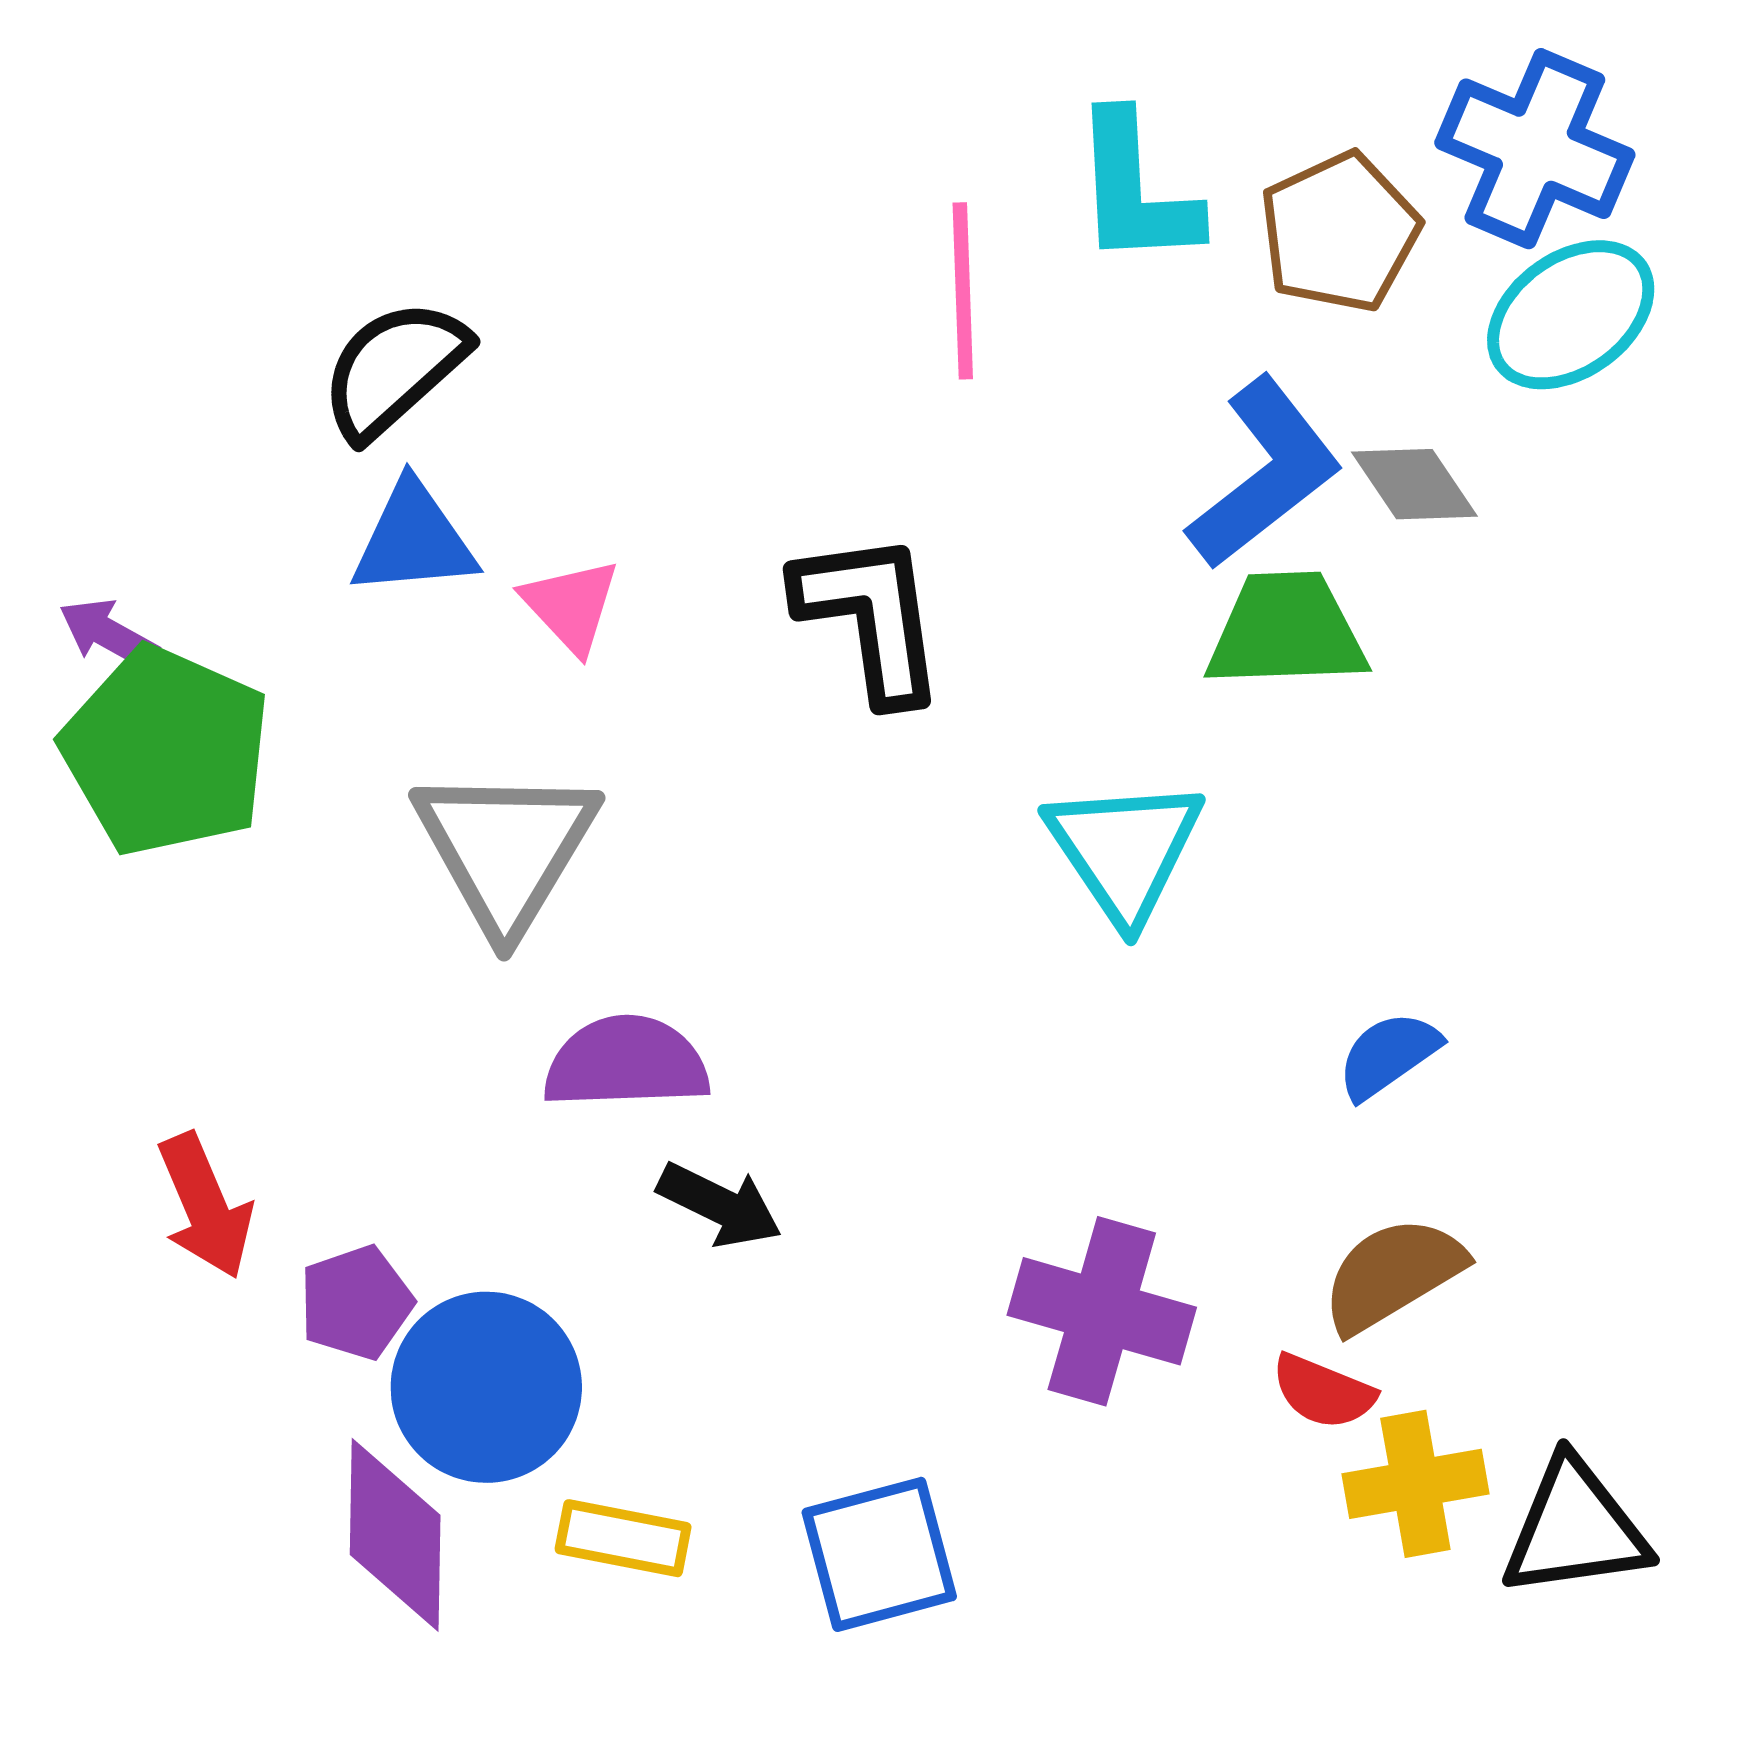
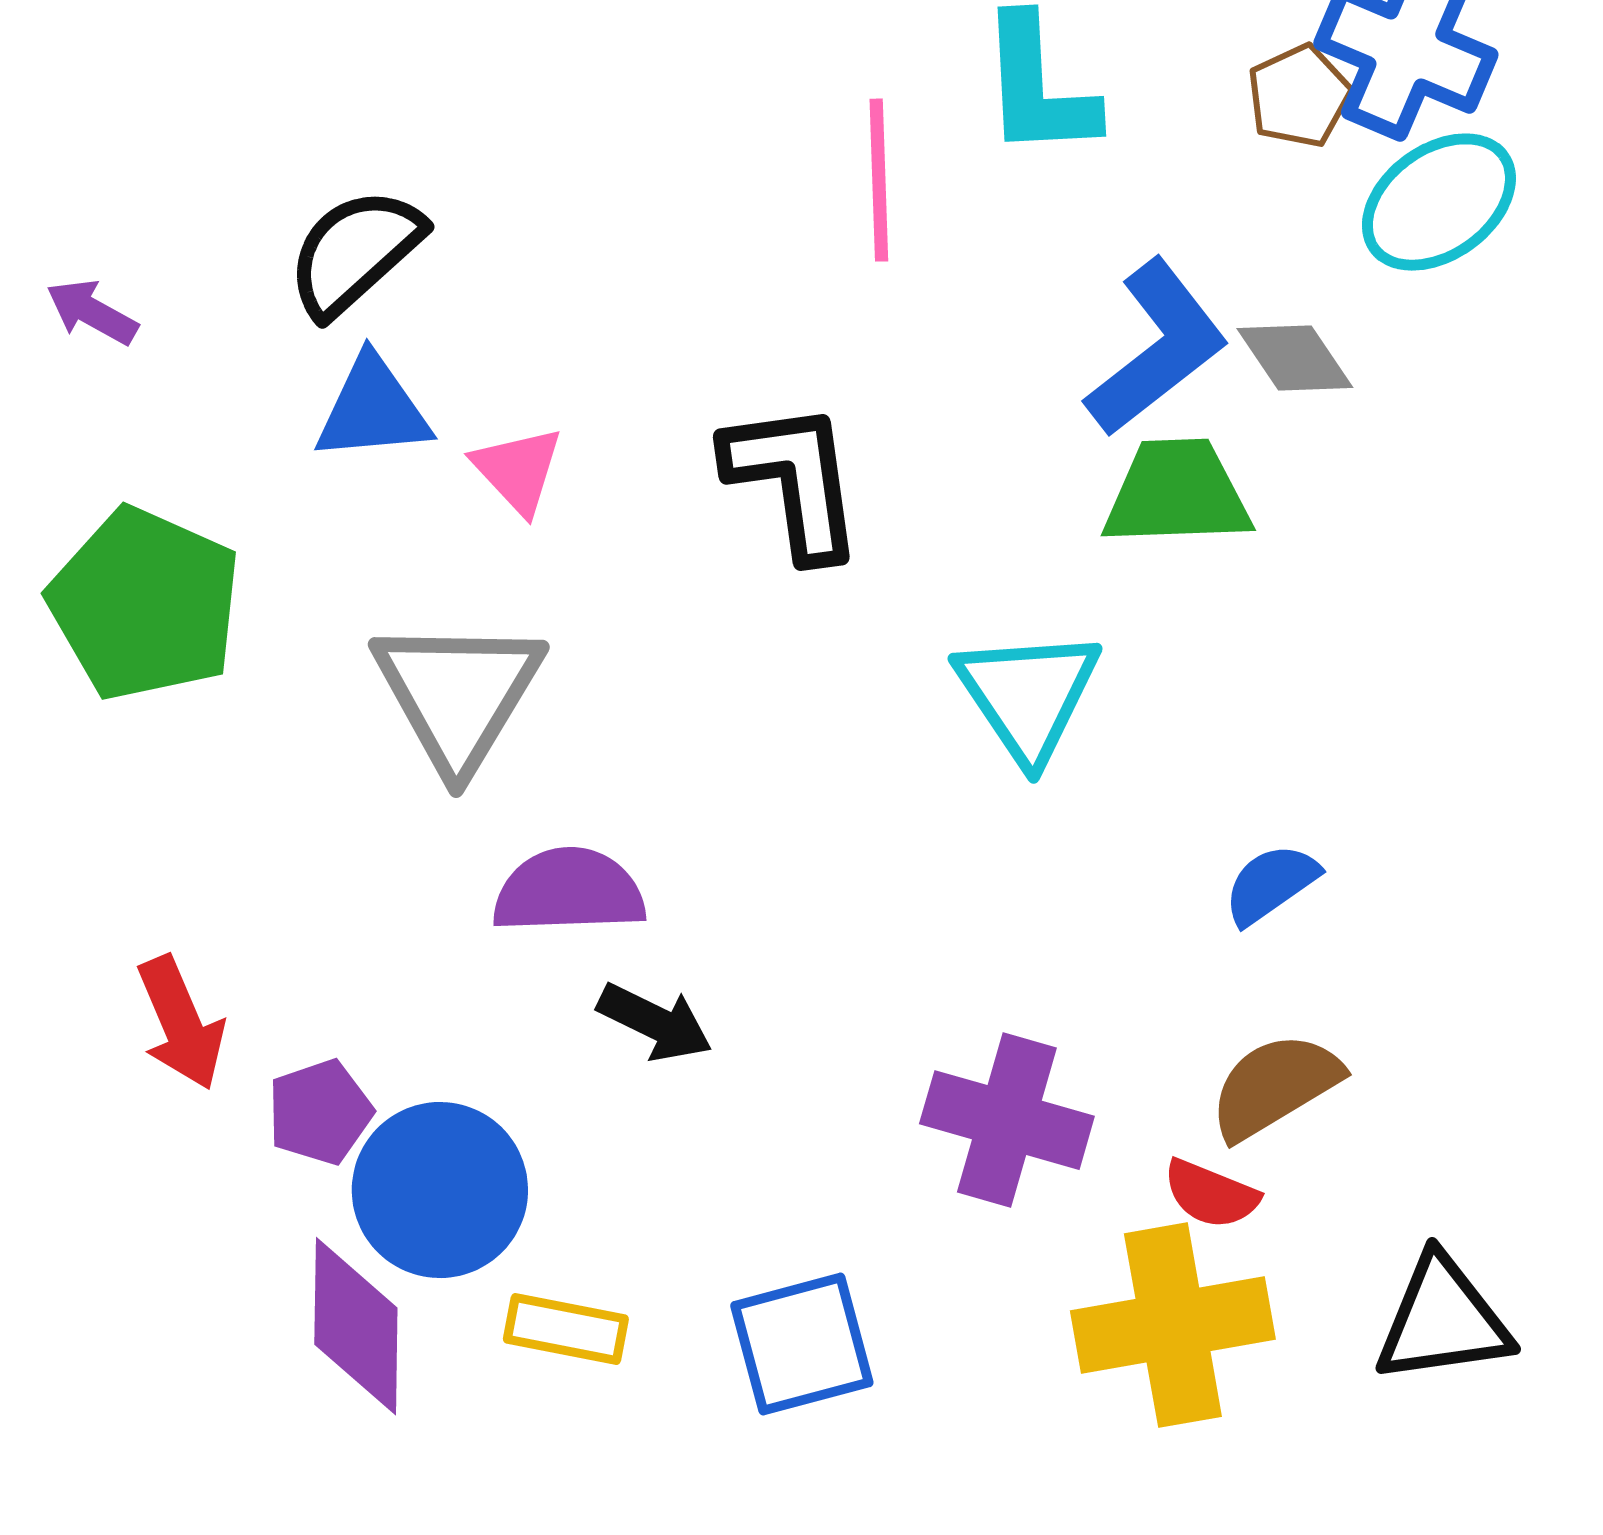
brown pentagon: (1340, 232) -> (1299, 96), moved, size x0.7
purple arrow: (109, 634) -> (92, 312), moved
yellow cross: (1415, 1484) -> (1173, 1325), moved, size x1.5

